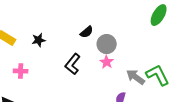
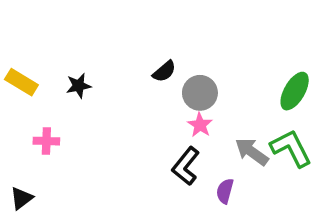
green ellipse: (159, 15) -> (295, 91), moved
black L-shape: (73, 64) -> (186, 166), moved

